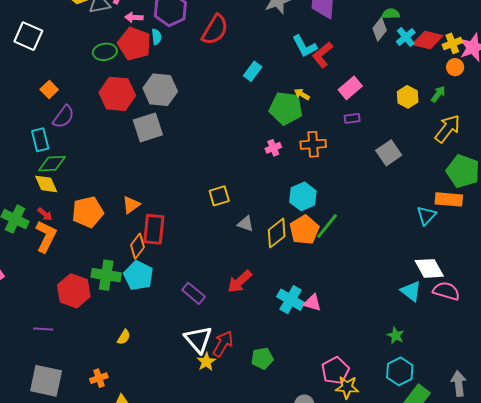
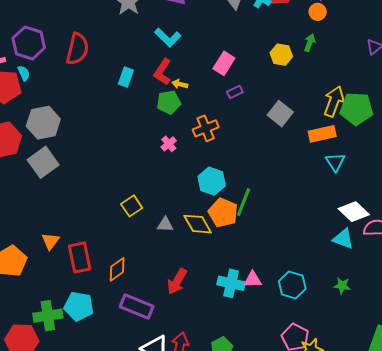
red L-shape: (323, 55) -> (163, 72), moved
green pentagon: (286, 108) -> (169, 102), size x0.7
yellow arrow: (448, 129) -> (334, 101), moved
orange rectangle: (449, 199) -> (322, 134), moved
yellow diamond: (277, 233) -> (198, 224), turned -64
orange diamond: (137, 246) -> (117, 269), moved, turned 35
purple rectangle: (194, 293) -> (137, 307), size x1.4
cyan hexagon: (400, 371) -> (292, 285), moved

